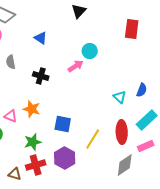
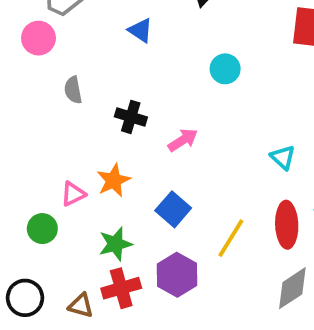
blue triangle: (41, 38) -> (140, 30), moved
pink arrow: (76, 66) -> (183, 140), moved
orange star: (32, 109) -> (114, 180), turned 30
pink triangle: (11, 116) -> (73, 194), turned -48
blue square: (63, 124) -> (173, 209), turned 30

